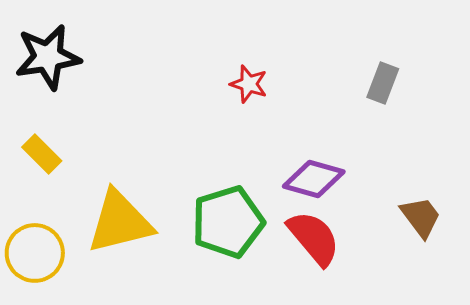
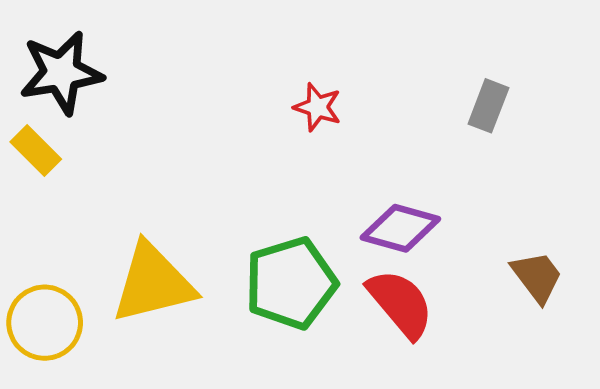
yellow rectangle: (42, 154) -> (36, 150), moved

